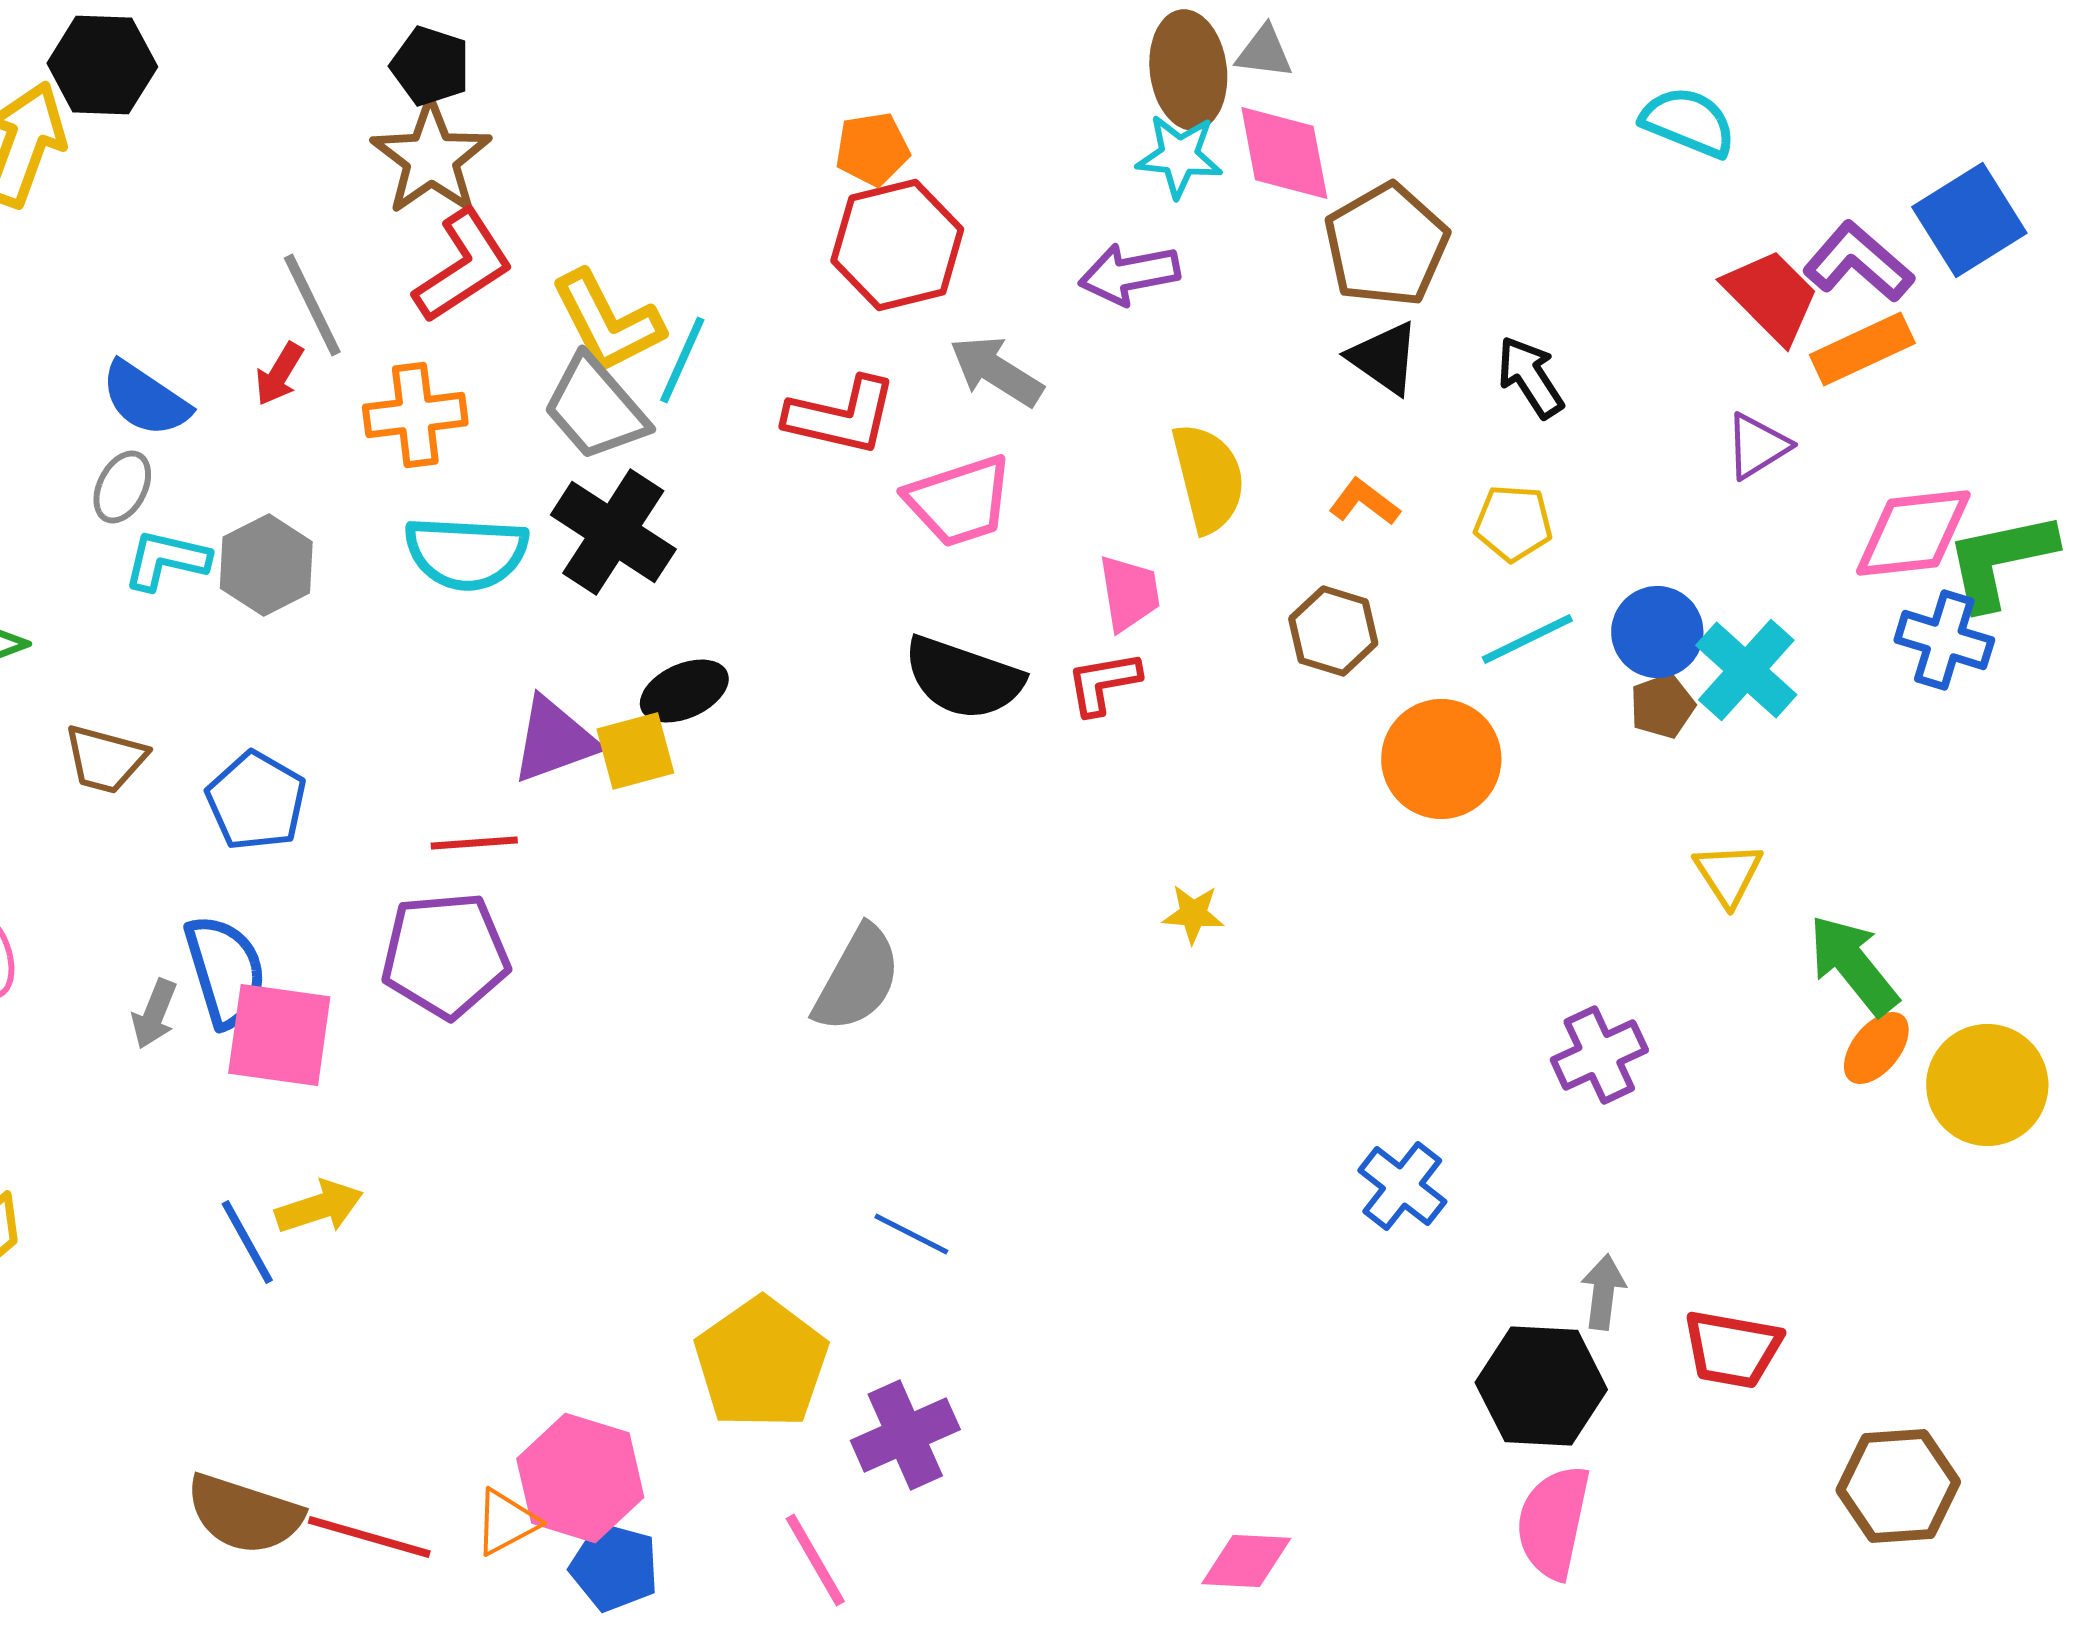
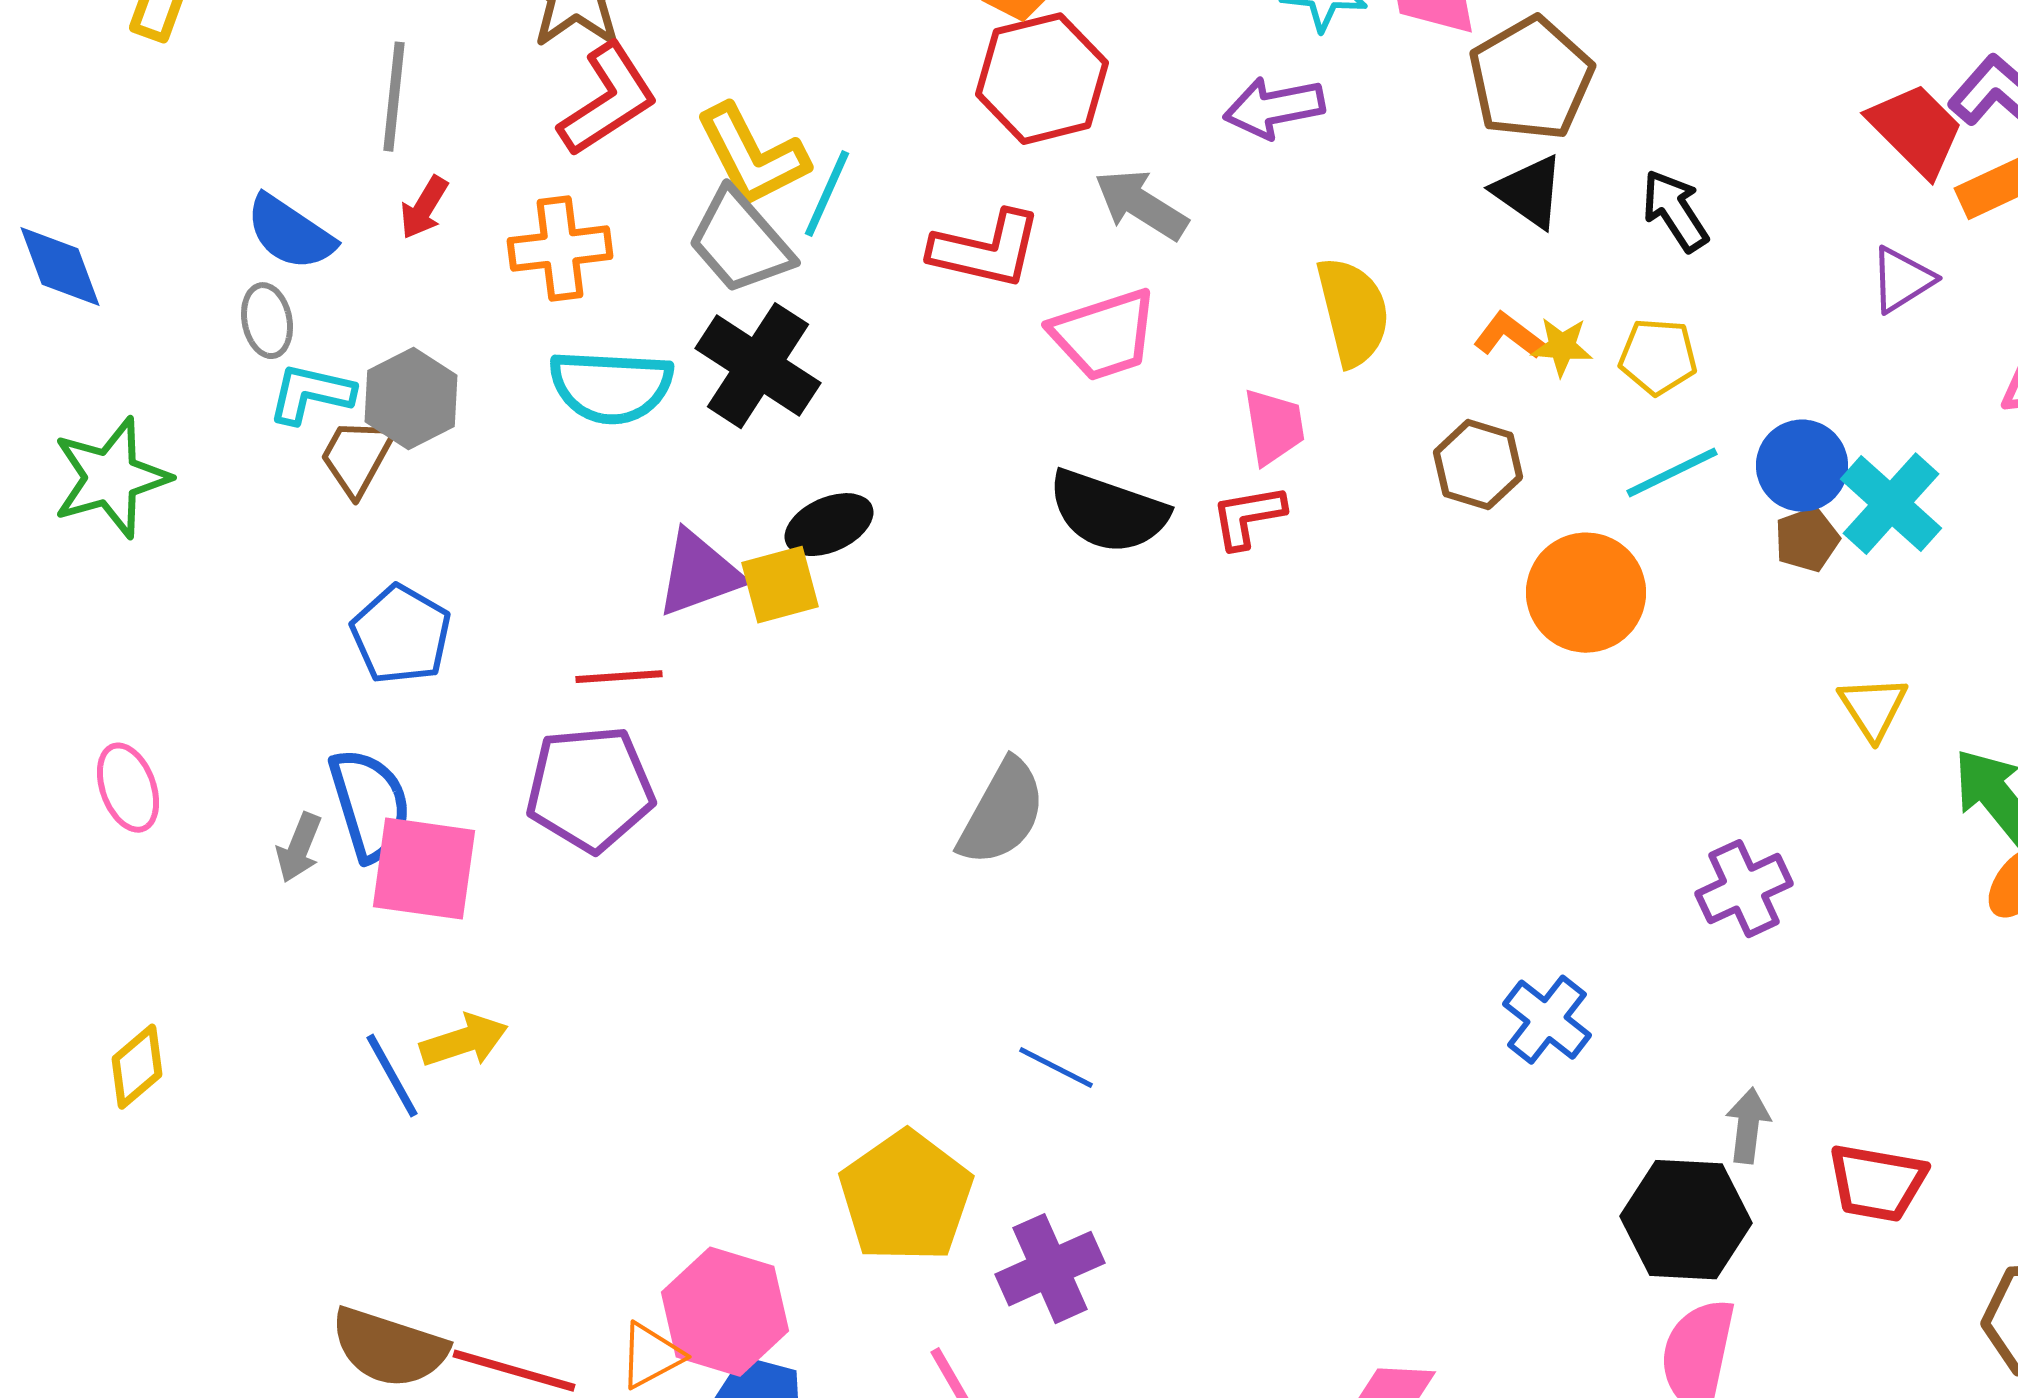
gray line: (312, 305) -> (394, 97), moved, turned 32
gray ellipse: (122, 487) -> (267, 321), turned -38
brown trapezoid: (105, 759) -> (357, 457), moved, turned 104
yellow star: (1193, 914) -> (1562, 347), moved

